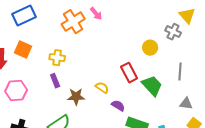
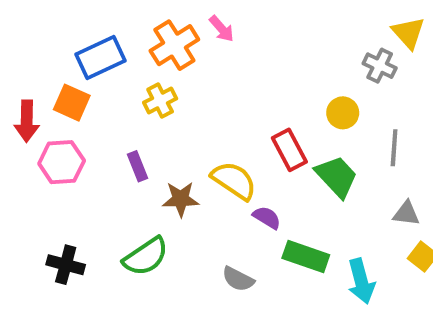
blue rectangle: (24, 16) -> (101, 57), moved
yellow circle: (150, 48) -> (343, 113), moved
yellow cross: (57, 58) -> (160, 101), moved, turned -35
yellow semicircle: (102, 88) -> (234, 181), size x1.6
pink hexagon: (16, 91) -> (62, 162), moved

